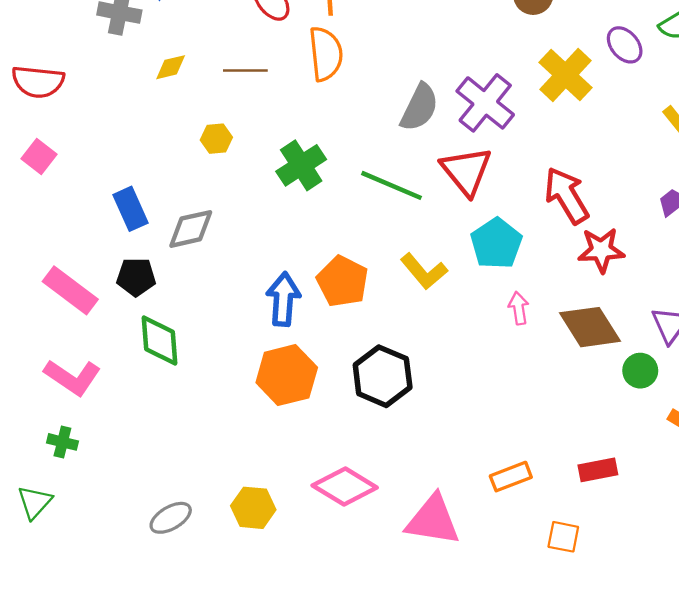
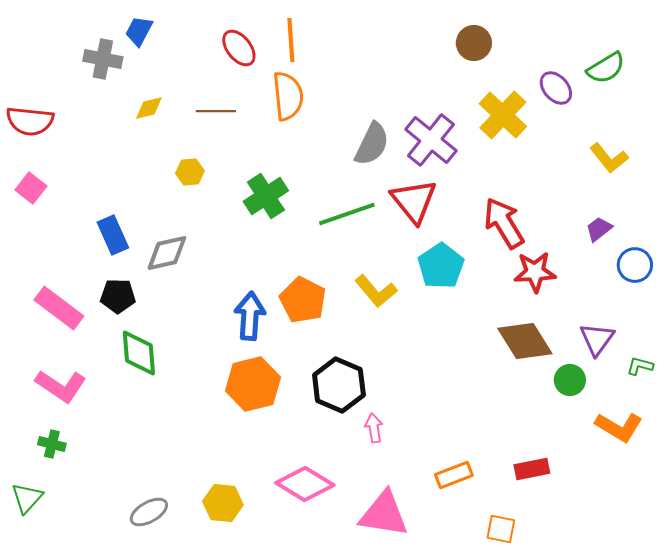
green line: (391, 185) -> (347, 214), turned -42
pink arrow: (519, 308) -> (374, 428), moved

